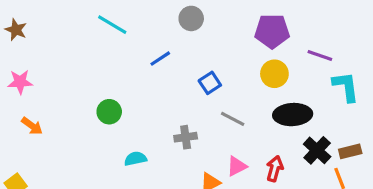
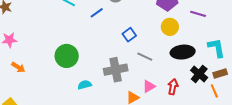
blue line: (160, 59) -> (97, 13), moved
cyan L-shape: (346, 87) -> (216, 48), moved
green circle: (109, 112) -> (67, 56), size x1.5
gray cross: (186, 137) -> (116, 70), size x1.6

